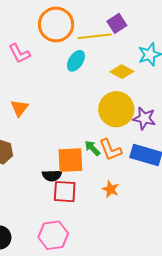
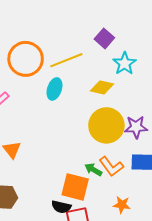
purple square: (117, 23) -> (104, 38), moved
orange square: (70, 160) -> (75, 187), turned 32
black semicircle: (52, 176) -> (61, 207), turned 30

